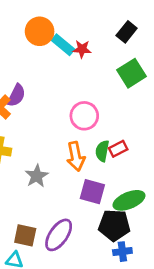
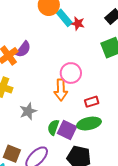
green semicircle: (102, 151) -> (53, 127), moved
orange arrow: (76, 156) -> (61, 90), moved
green ellipse: (129, 200) -> (89, 124), moved

